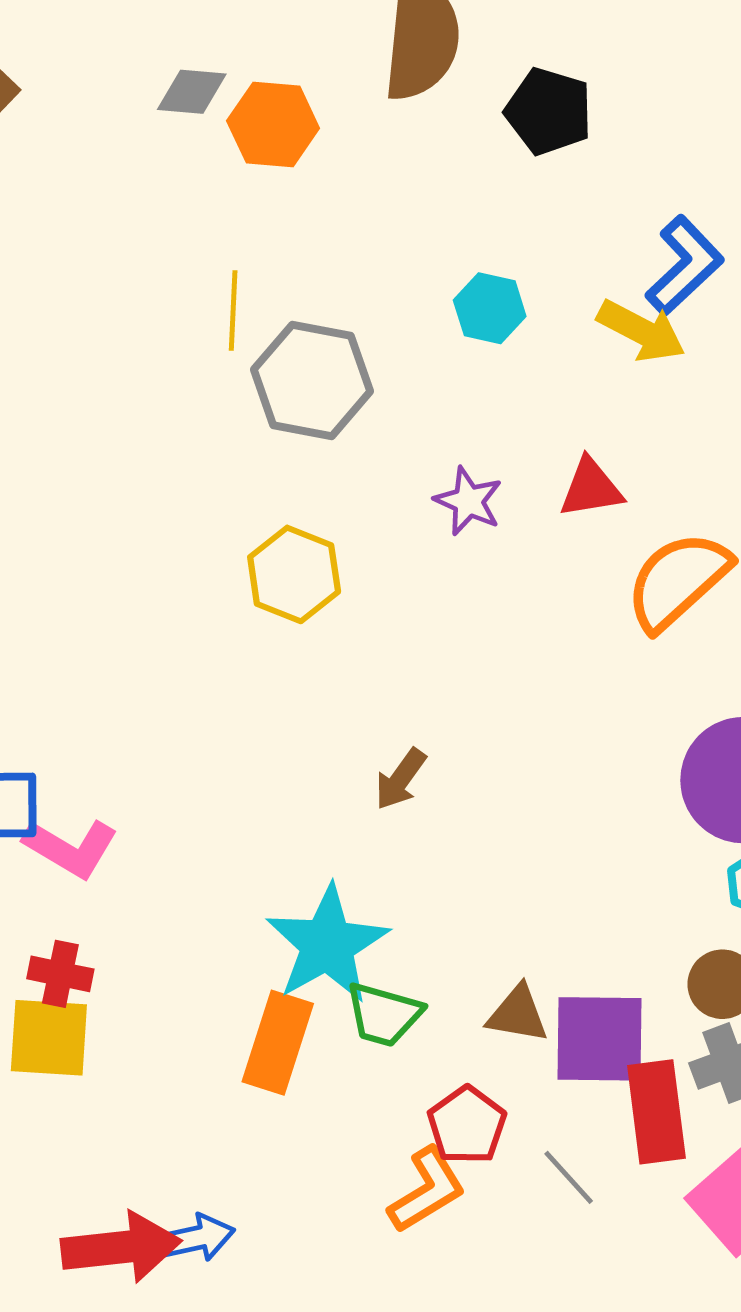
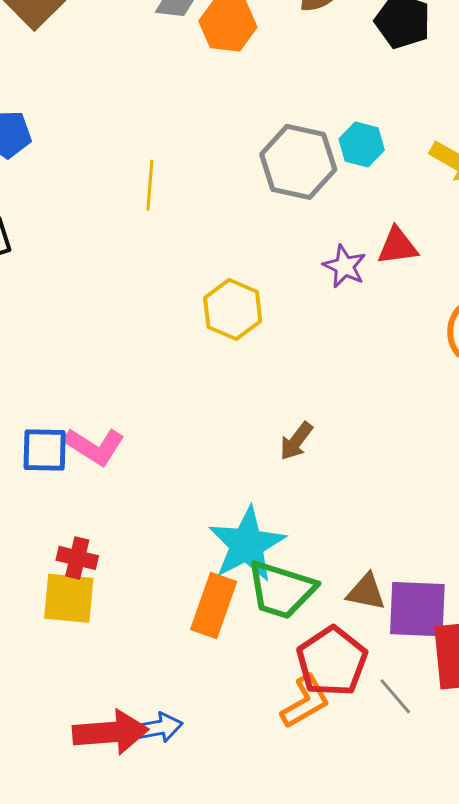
yellow line: (233, 311) -> (150, 185), moved
gray hexagon: (312, 380) -> (298, 162), moved
red triangle: (591, 488) -> (398, 246), moved
pink L-shape: (71, 848) -> (95, 446), moved
green trapezoid: (384, 1014) -> (281, 590), size x1.4
red pentagon: (467, 1125) -> (332, 661), size x1.4

